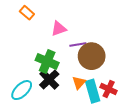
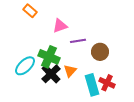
brown circle: (92, 56) -> (100, 52), moved, size x0.7
orange triangle: (79, 83) -> (70, 71), moved
cyan ellipse: (22, 90) -> (25, 66), moved

